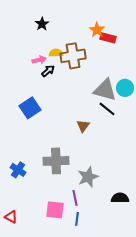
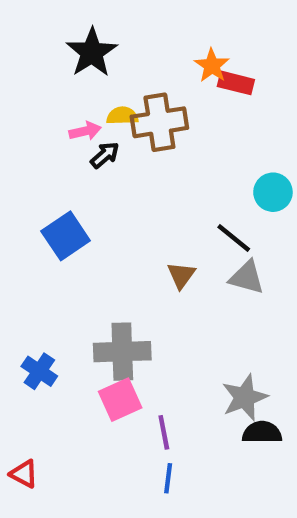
black star: (42, 24) -> (92, 52), size x1.6
gray triangle: (105, 90) -> (247, 277), moved, size x0.7
gray star: (88, 177) -> (245, 397), moved
pink square: (55, 210) -> (120, 400), moved, turned -30

